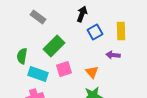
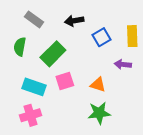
black arrow: (82, 14) -> (74, 21), moved, turned -119
green semicircle: (22, 56) -> (20, 47), moved
orange triangle: (92, 72) -> (98, 85), turned -32

